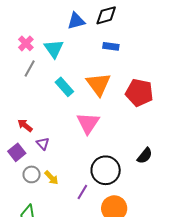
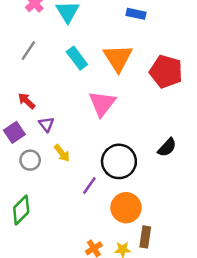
gray line: (30, 68) -> (28, 51), moved
yellow arrow: (51, 178) -> (62, 153), moved

